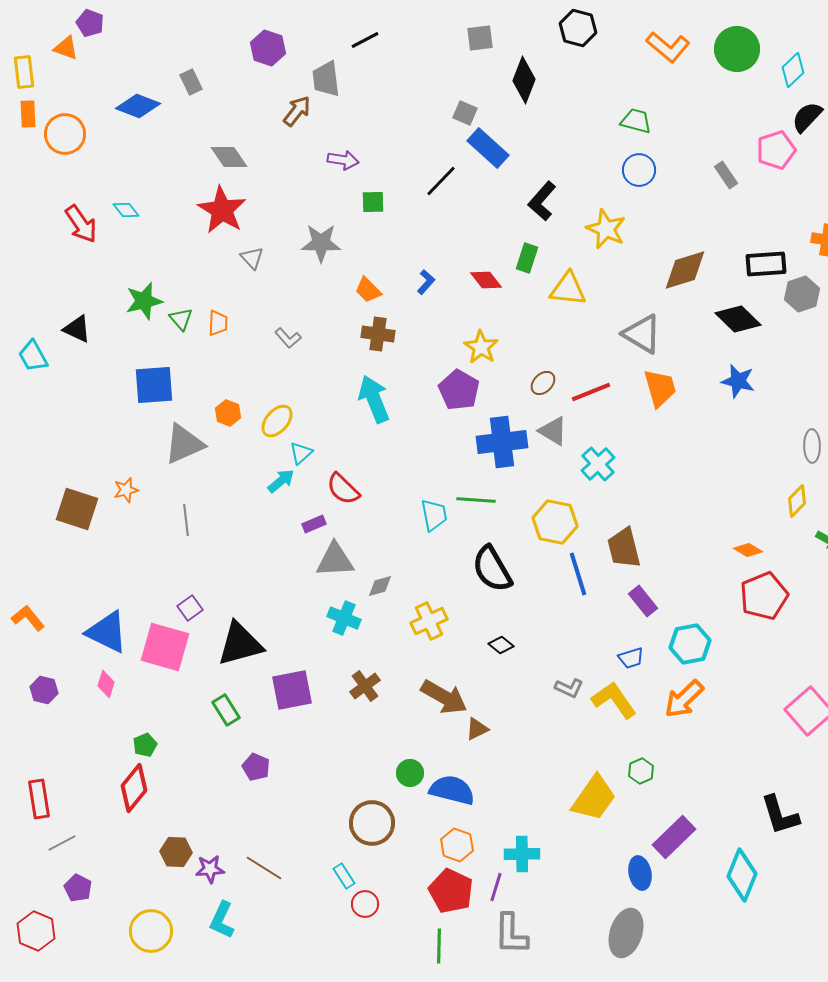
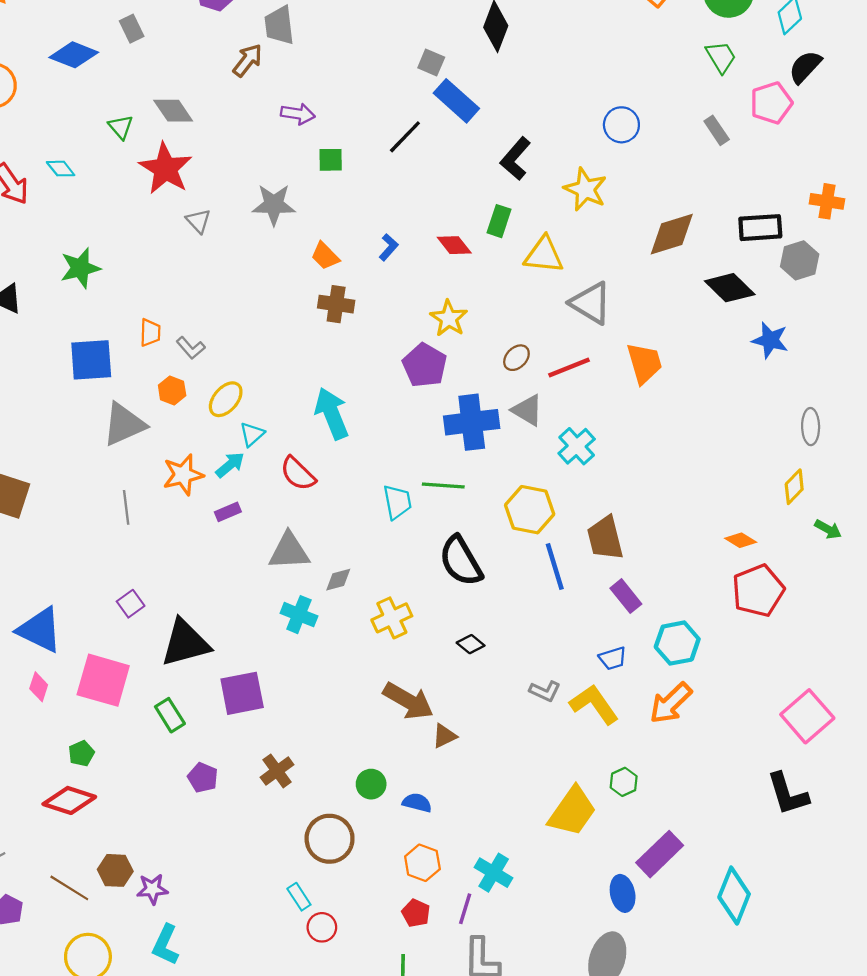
green trapezoid: (636, 121) -> (721, 57), moved, turned 44
green triangle: (181, 319) -> (121, 127), moved
orange trapezoid: (218, 323) -> (150, 333), moved
gray triangle: (642, 334) -> (591, 303), moved
gray L-shape: (288, 338) -> (191, 348), moved
blue star: (738, 381) -> (770, 340), moved
cyan arrow: (374, 399) -> (332, 413), moved
orange star: (126, 490) -> (183, 475), moved, size x1.5
purple rectangle: (314, 524) -> (228, 512), moved
pink square: (165, 647) -> (103, 680), moved
brown cross: (365, 686) -> (277, 771), moved
red diamond: (134, 788) -> (69, 800), turned 69
blue semicircle: (452, 790) -> (417, 803), size x0.6
black L-shape: (780, 815) -> (788, 794), moved
cyan cross: (522, 854) -> (494, 873), turned 32
brown line: (264, 868) -> (69, 888), moved
red pentagon: (451, 891) -> (416, 913), size x0.6

